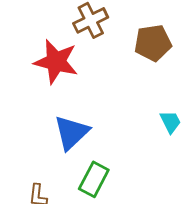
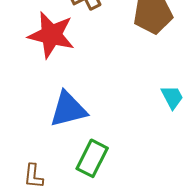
blue triangle: (72, 133) -> (68, 109), turned 30

